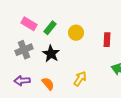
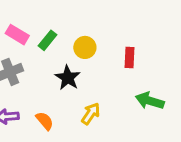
black star: (51, 54) -> (68, 78), moved

